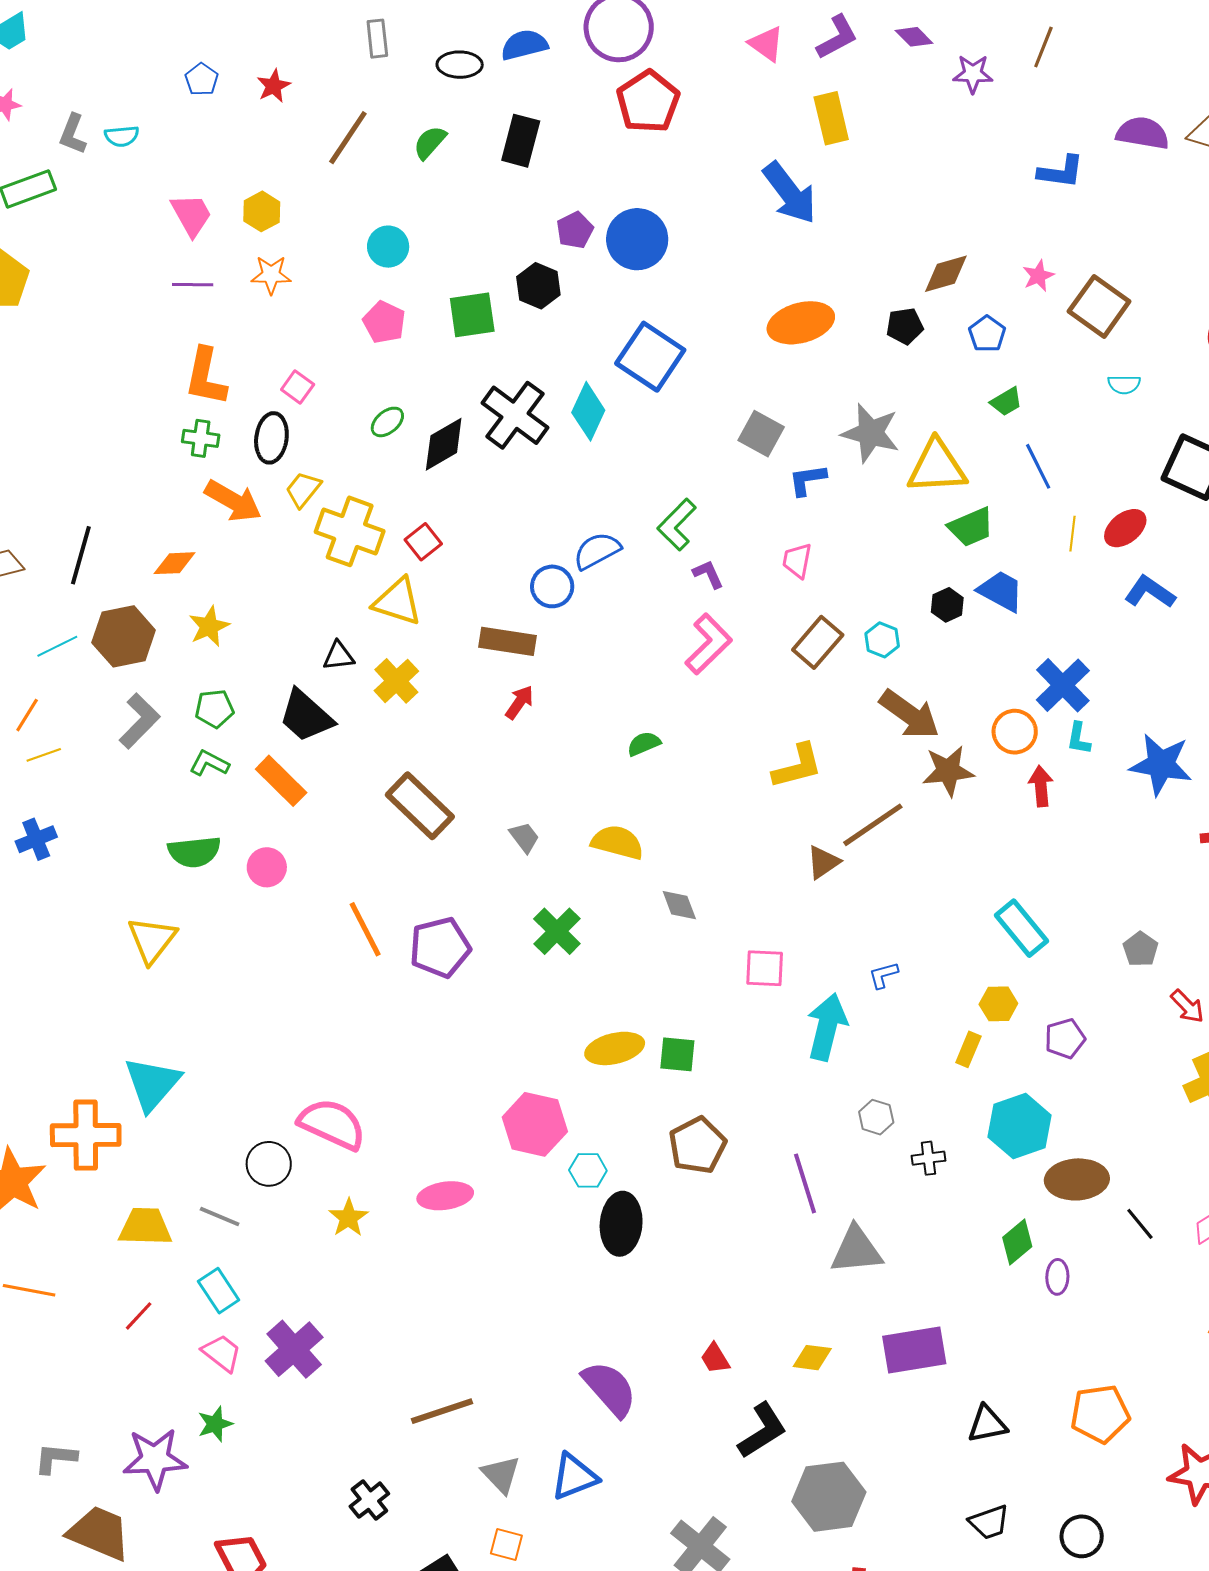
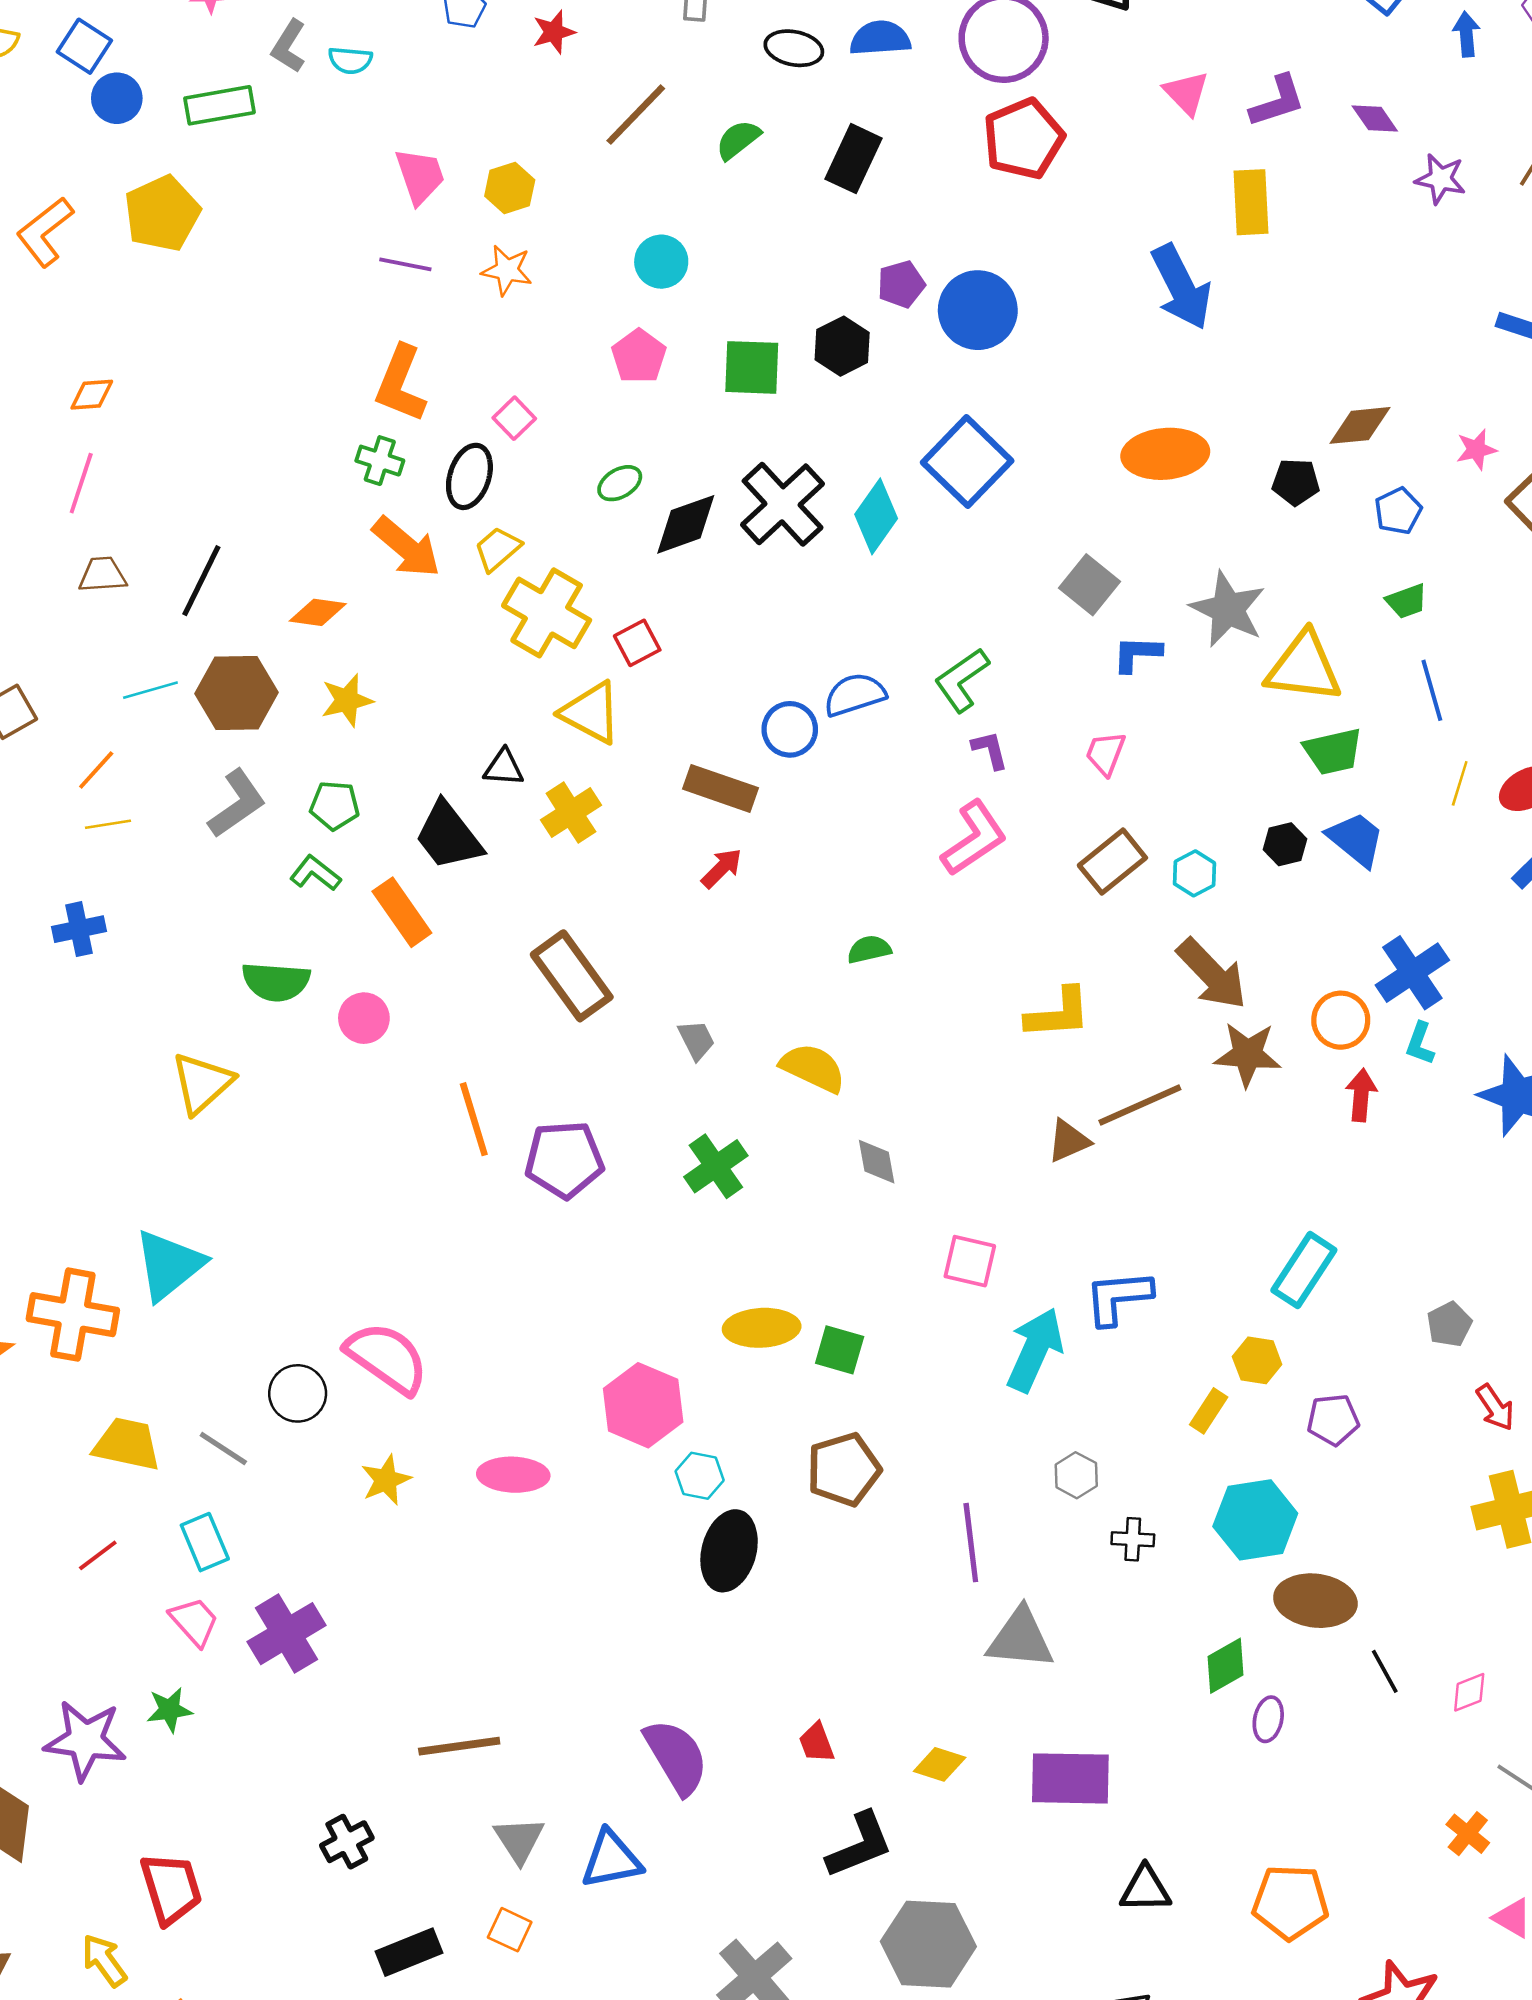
cyan rectangle: (1022, 928) -> (1304, 1270), turned 62
blue L-shape: (883, 975) -> (1118, 1297), size x1.8

